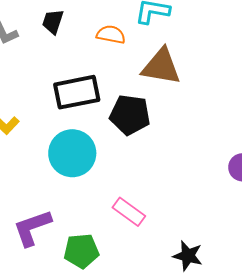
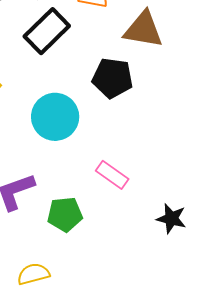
black rectangle: (77, 92) -> (47, 31), moved, turned -33

